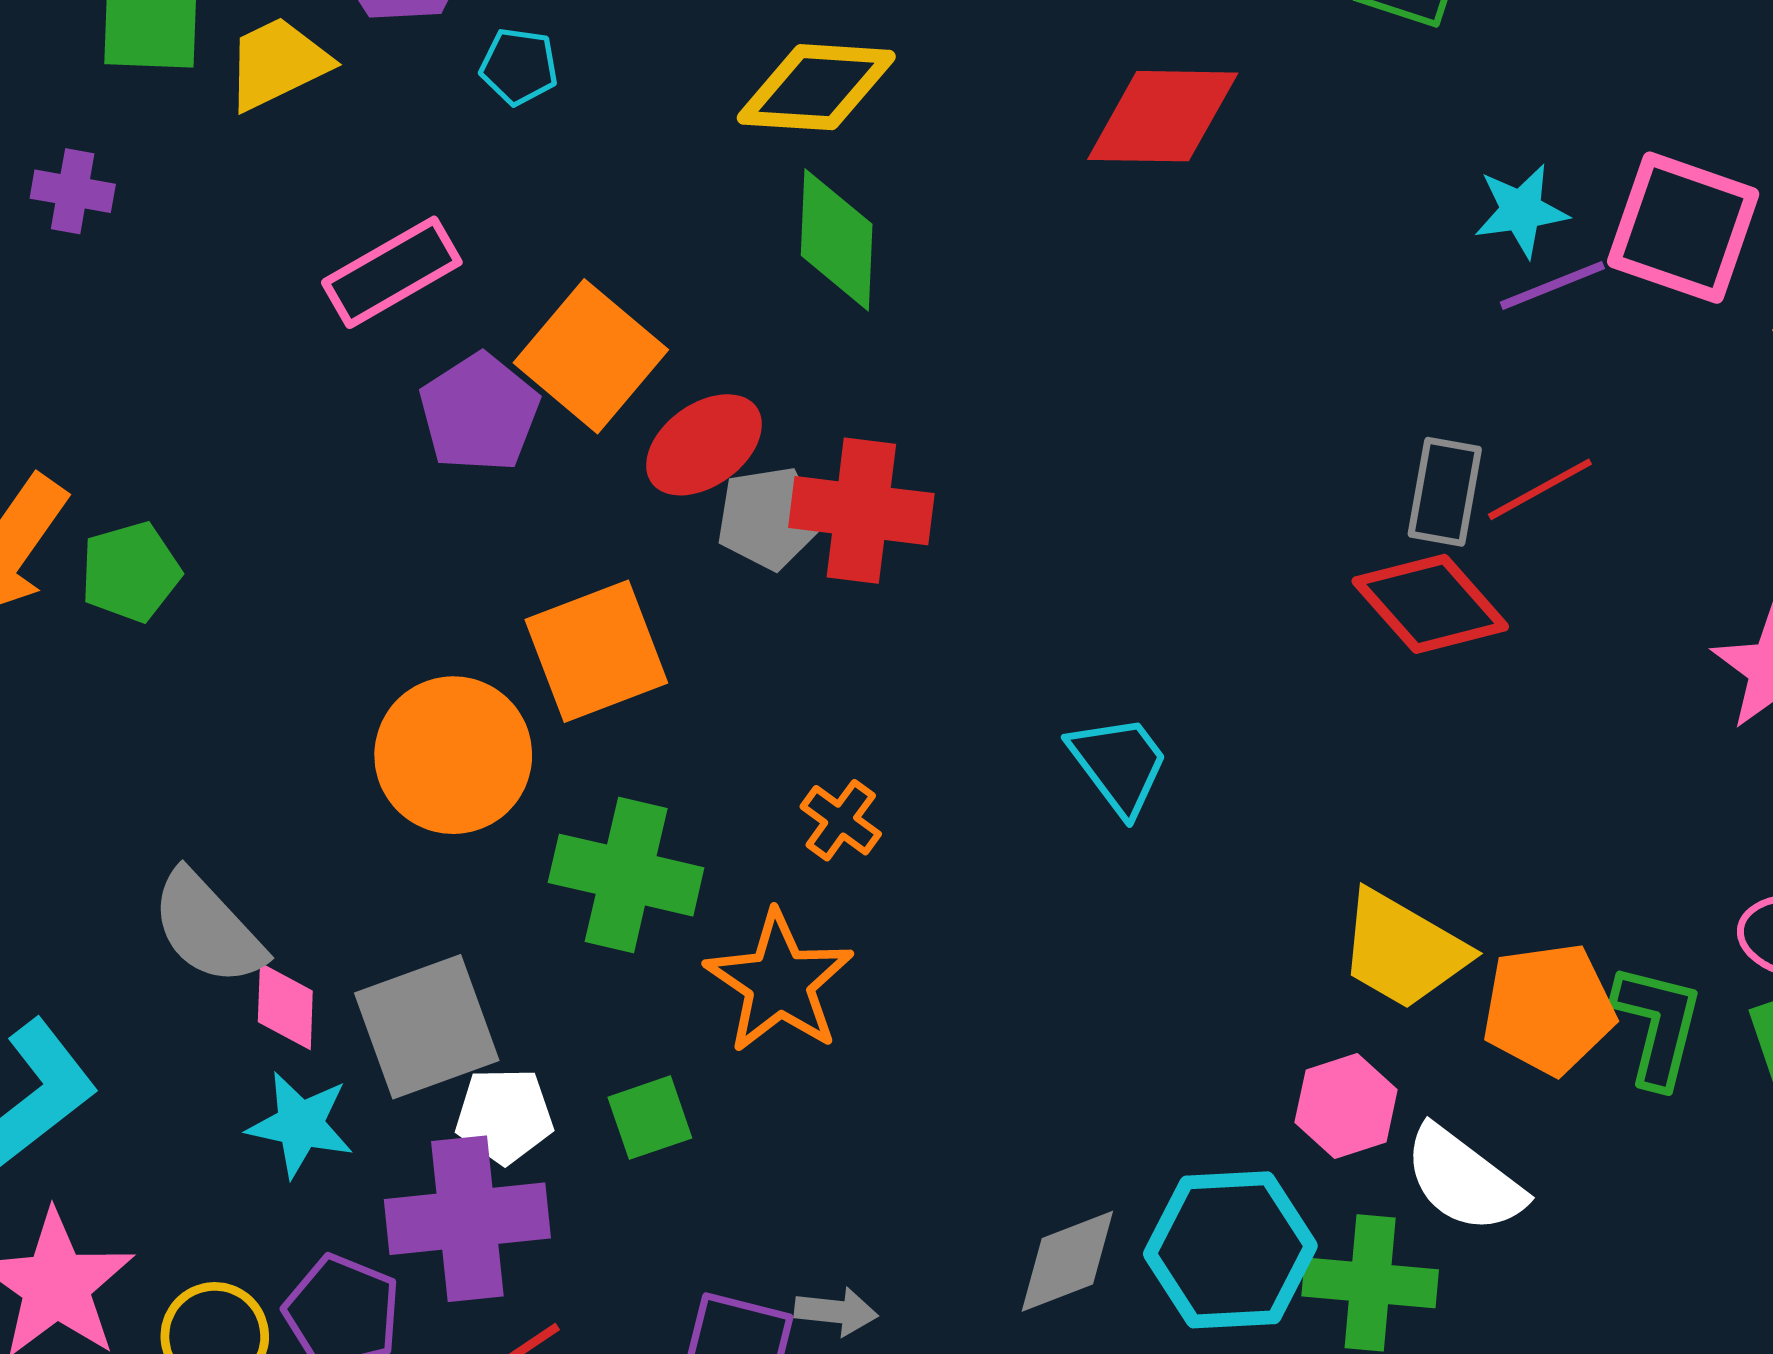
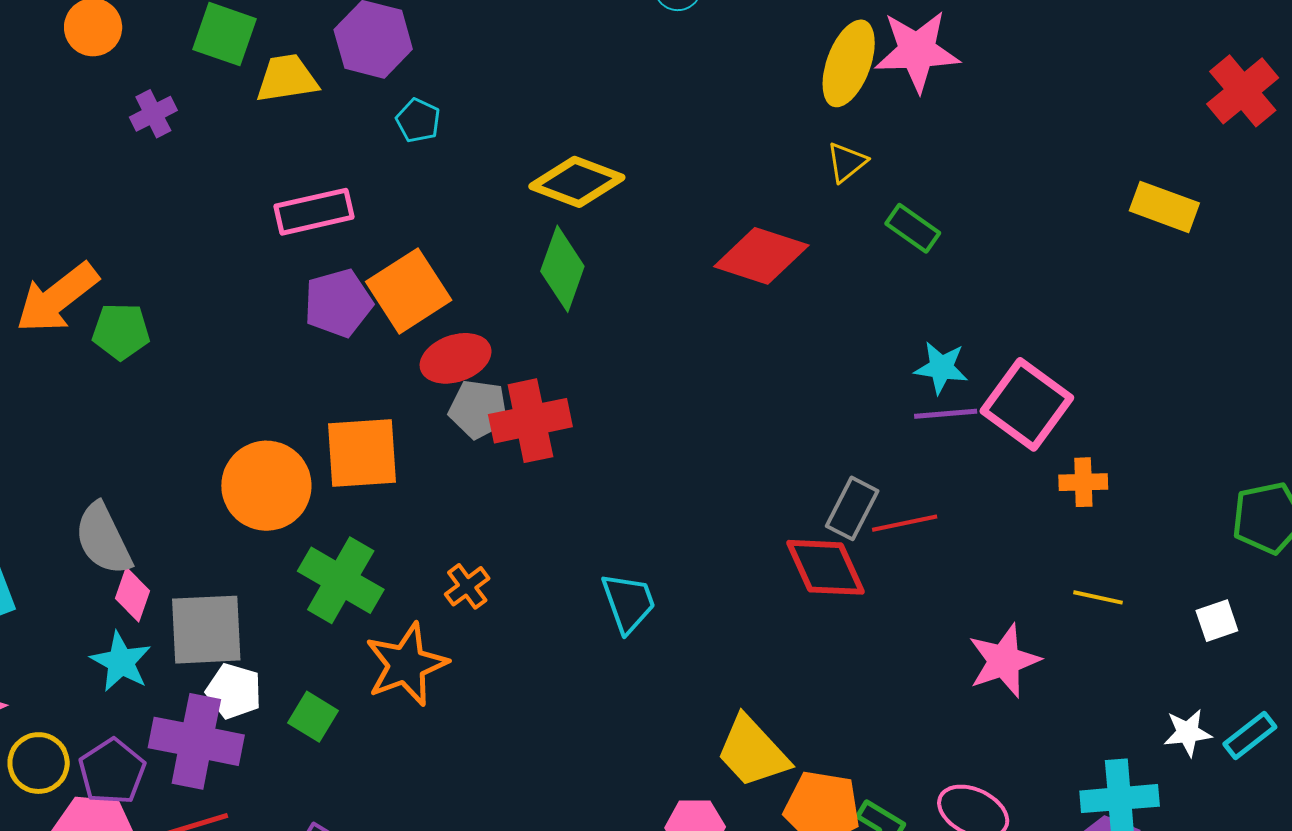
purple cross: (73, 191) -> (153, 114), turned 36
red cross: (861, 511) -> (530, 421), turned -36
green square: (650, 1118) -> (313, 717), turned 33

